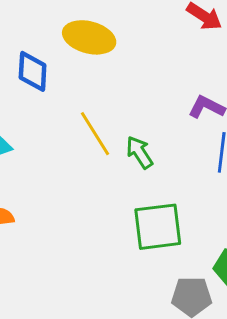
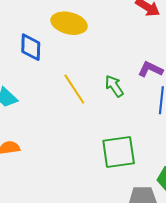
green arrow: (140, 152) -> (114, 86), moved

